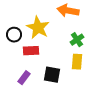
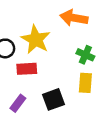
green cross: (77, 40) -> (85, 55), turned -32
black square: (52, 75) -> (54, 99), turned -30

